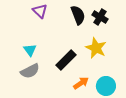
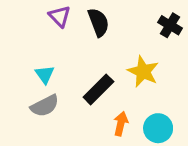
black semicircle: (78, 15) -> (98, 22), moved
black cross: (100, 17) -> (170, 25), moved
orange arrow: (81, 83) -> (121, 124), turned -42

